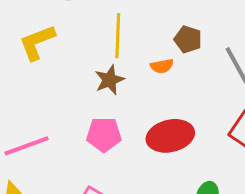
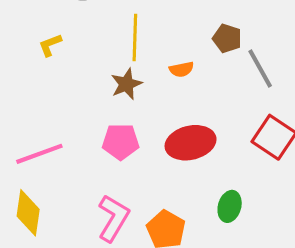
brown pentagon: (188, 39) -> (227, 38), moved
yellow L-shape: (37, 42) -> (50, 45), size x0.6

